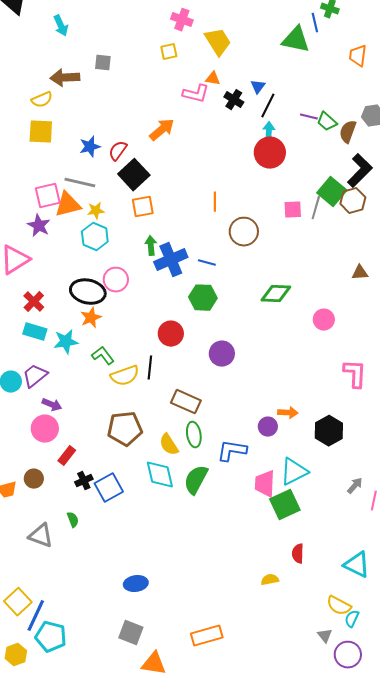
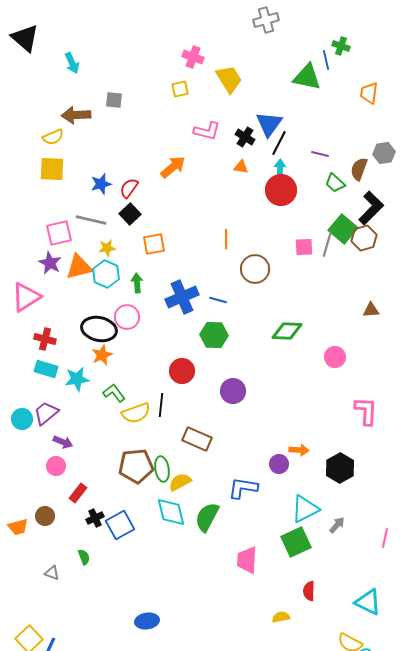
orange triangle: (213, 79) -> (241, 167), moved
blue triangle: (258, 87) -> (269, 124), size x1.8
green trapezoid: (327, 122) -> (335, 183), moved
black square: (134, 175) -> (130, 214), moved, size x0.7
orange triangle: (68, 205) -> (79, 267), moved
green arrow: (151, 246) -> (137, 283), moved
red cross: (34, 302) -> (45, 339), turned -30
pink circle: (45, 429) -> (56, 466), size x0.7
green ellipse: (194, 435) -> (162, 469), moved
yellow semicircle: (169, 445) -> (180, 482), turned 95
pink trapezoid: (265, 484) -> (247, 560), moved
gray arrow: (355, 486) -> (337, 525), moved
gray triangle: (41, 536) -> (52, 573), size x0.6

